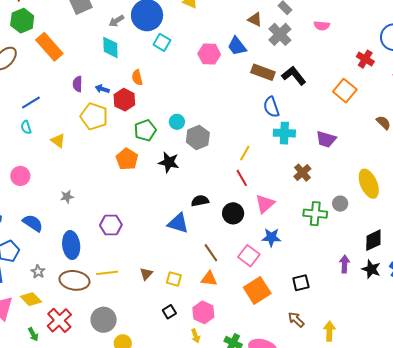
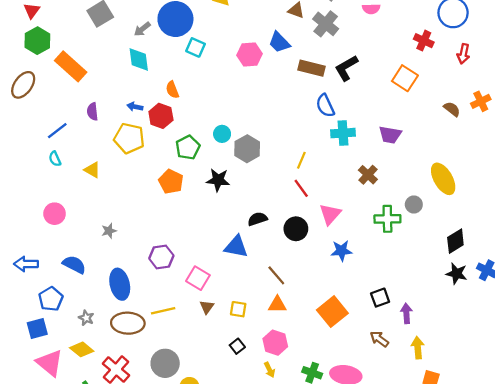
black L-shape: (294, 76) -> (346, 68), turned -75
purple semicircle: (78, 84) -> (92, 112), moved
pink square: (249, 256) -> (198, 278), moved
purple arrow: (344, 264) -> (406, 313), moved

